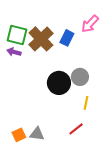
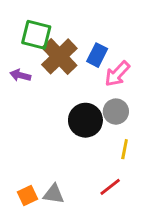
pink arrow: (90, 24) -> (117, 74), moved
green square: (17, 35) -> (36, 35), moved

